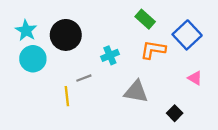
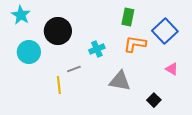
green rectangle: (145, 19) -> (128, 17), turned 60
cyan star: (26, 30) -> (21, 15), moved

